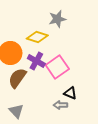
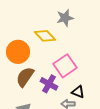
yellow diamond: (37, 37) -> (45, 36), turned 30
purple cross: (36, 61) -> (49, 84), moved

